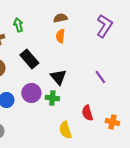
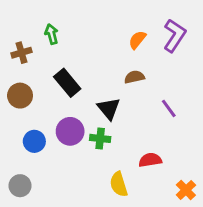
brown semicircle: (60, 18) -> (134, 77), moved
orange semicircle: (60, 36) -> (137, 40), moved, turned 32
red semicircle: (87, 113) -> (150, 160), turned 98
orange cross: (112, 122) -> (186, 190), moved, turned 32

